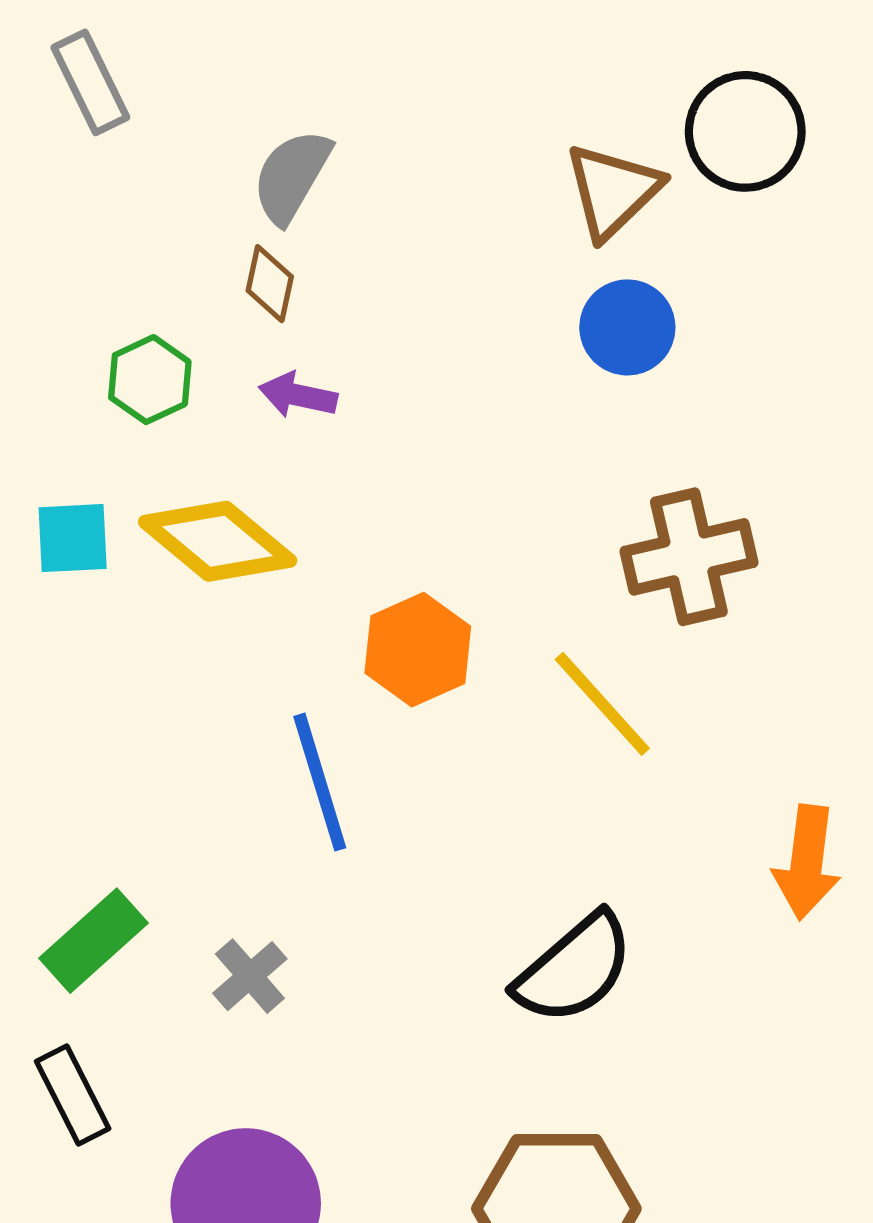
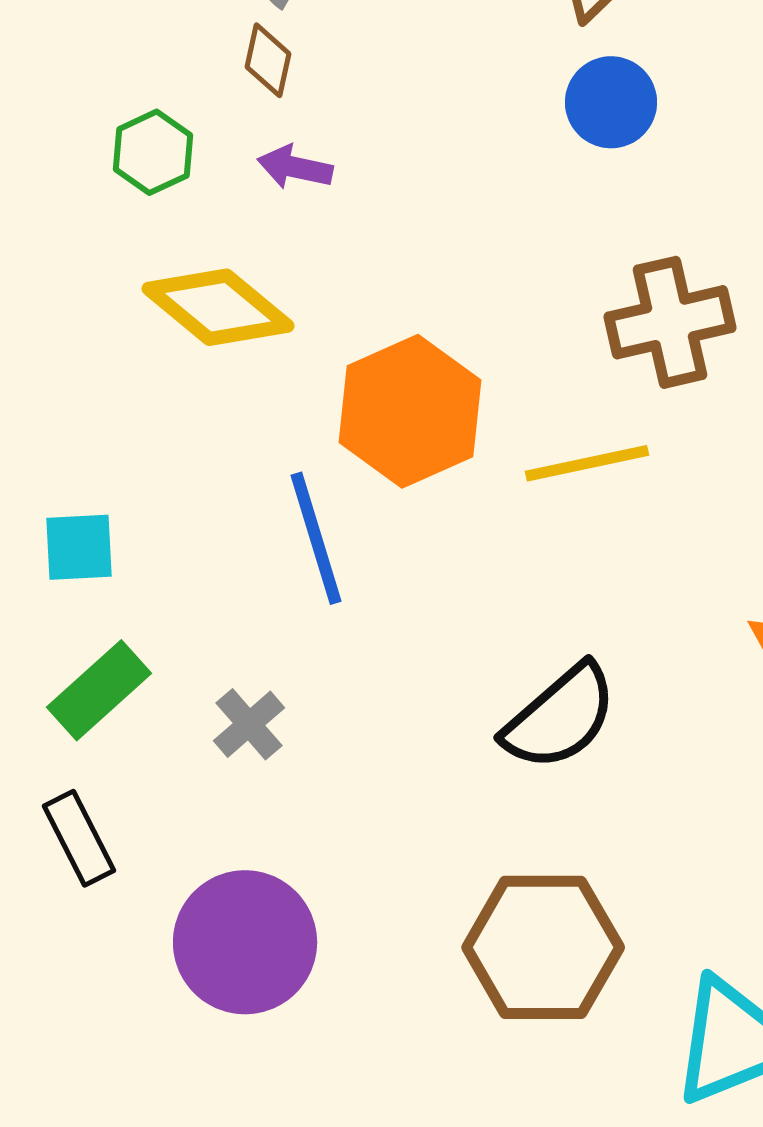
cyan square: (73, 538) -> (79, 547), moved
orange hexagon: (418, 650) -> (410, 411), size x1.4
yellow line: (602, 704) -> (587, 463), turned -60

